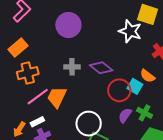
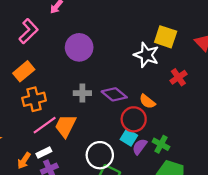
orange semicircle: (147, 76) -> (147, 101), moved
cyan square: (135, 86) -> (129, 137), moved

